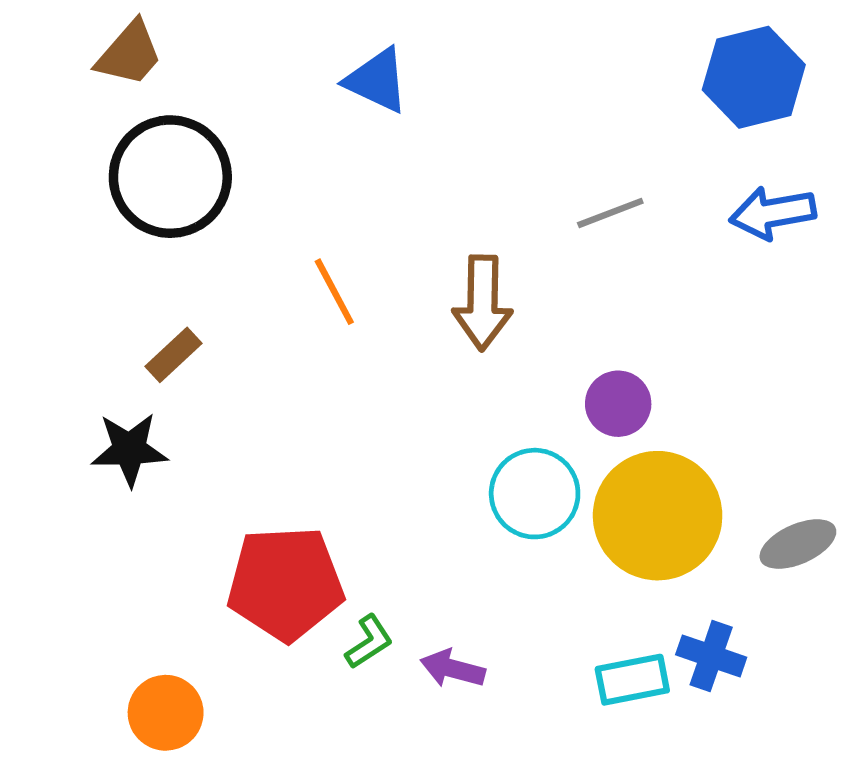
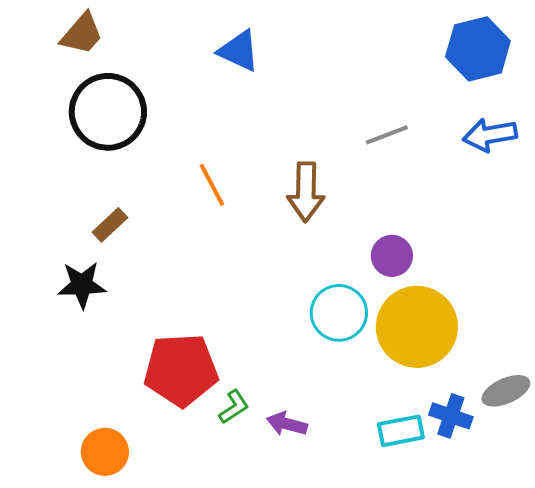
gray ellipse: (798, 544) -> (506, 391), moved

